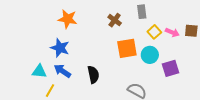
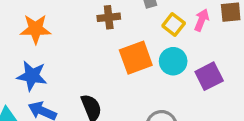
brown cross: (115, 20) -> (109, 17), turned -32
pink arrow: (172, 32) -> (202, 20), turned -80

